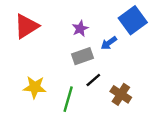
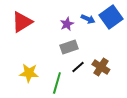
blue arrow: (109, 43) -> (88, 19), moved, turned -120
brown cross: (121, 94) -> (101, 67), moved

